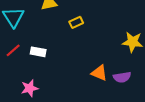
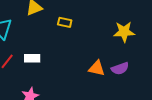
yellow rectangle: (76, 22) -> (65, 22), turned 48

